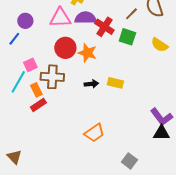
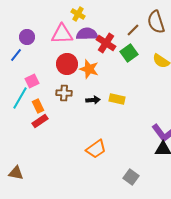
green square: (127, 37) -> (129, 53), turned 36
brown cross: (52, 77) -> (64, 93), moved, size x0.7
brown triangle: (14, 157) -> (16, 173), turned -35

